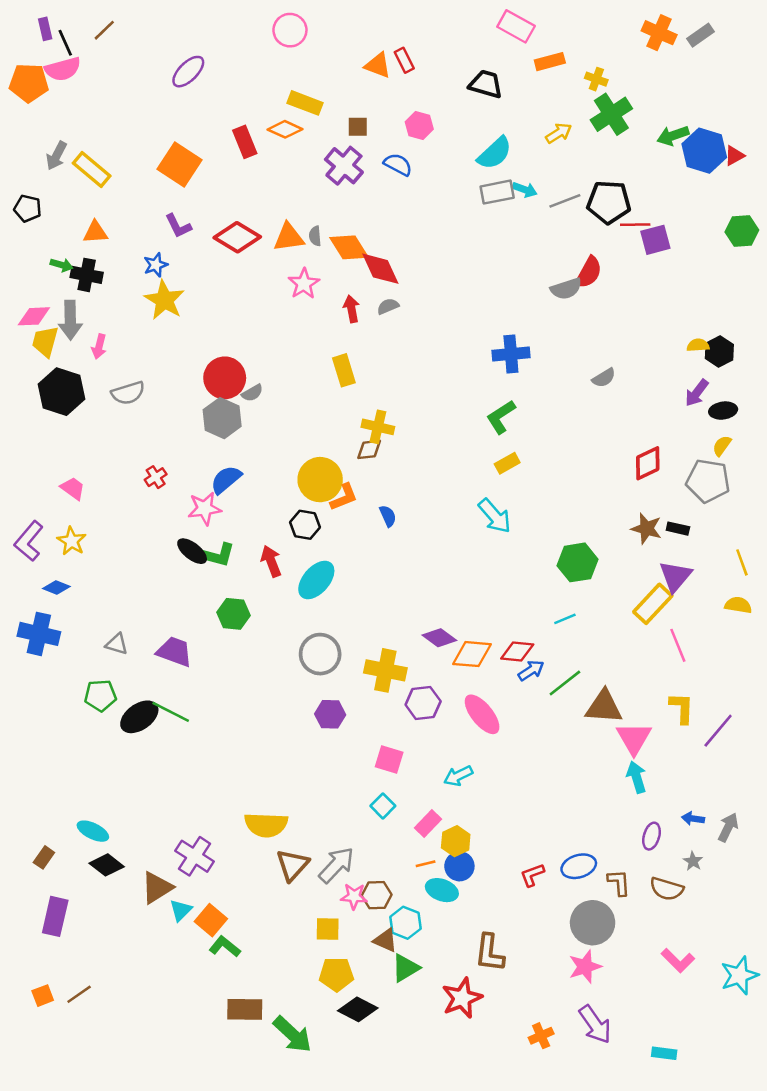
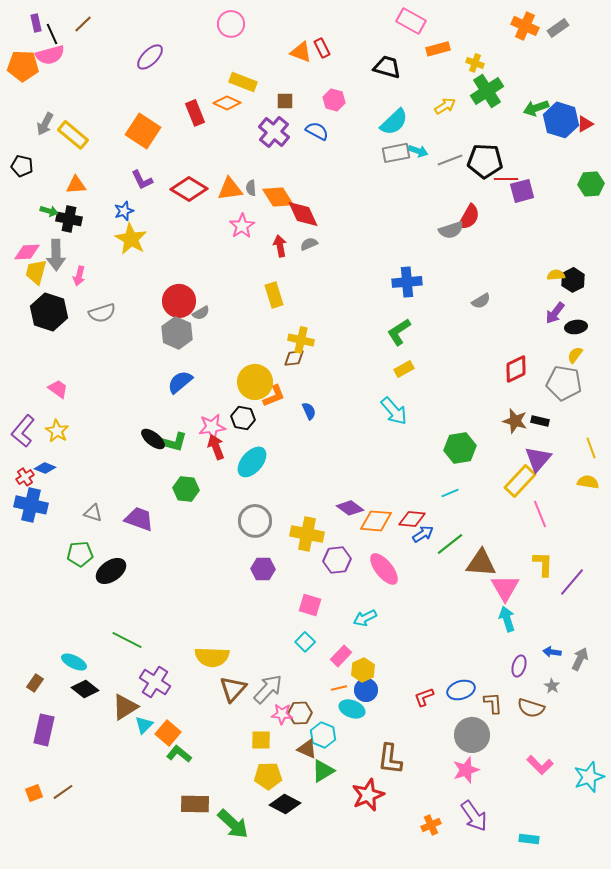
red cross: (156, 477) -> (25, 477), moved
pink star: (205, 508) -> (212, 427), moved
green line: (171, 712) -> (127, 640), moved

